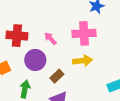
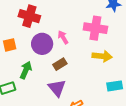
pink arrow: (50, 39) -> (63, 37), moved
yellow arrow: (83, 61) -> (102, 56), moved

